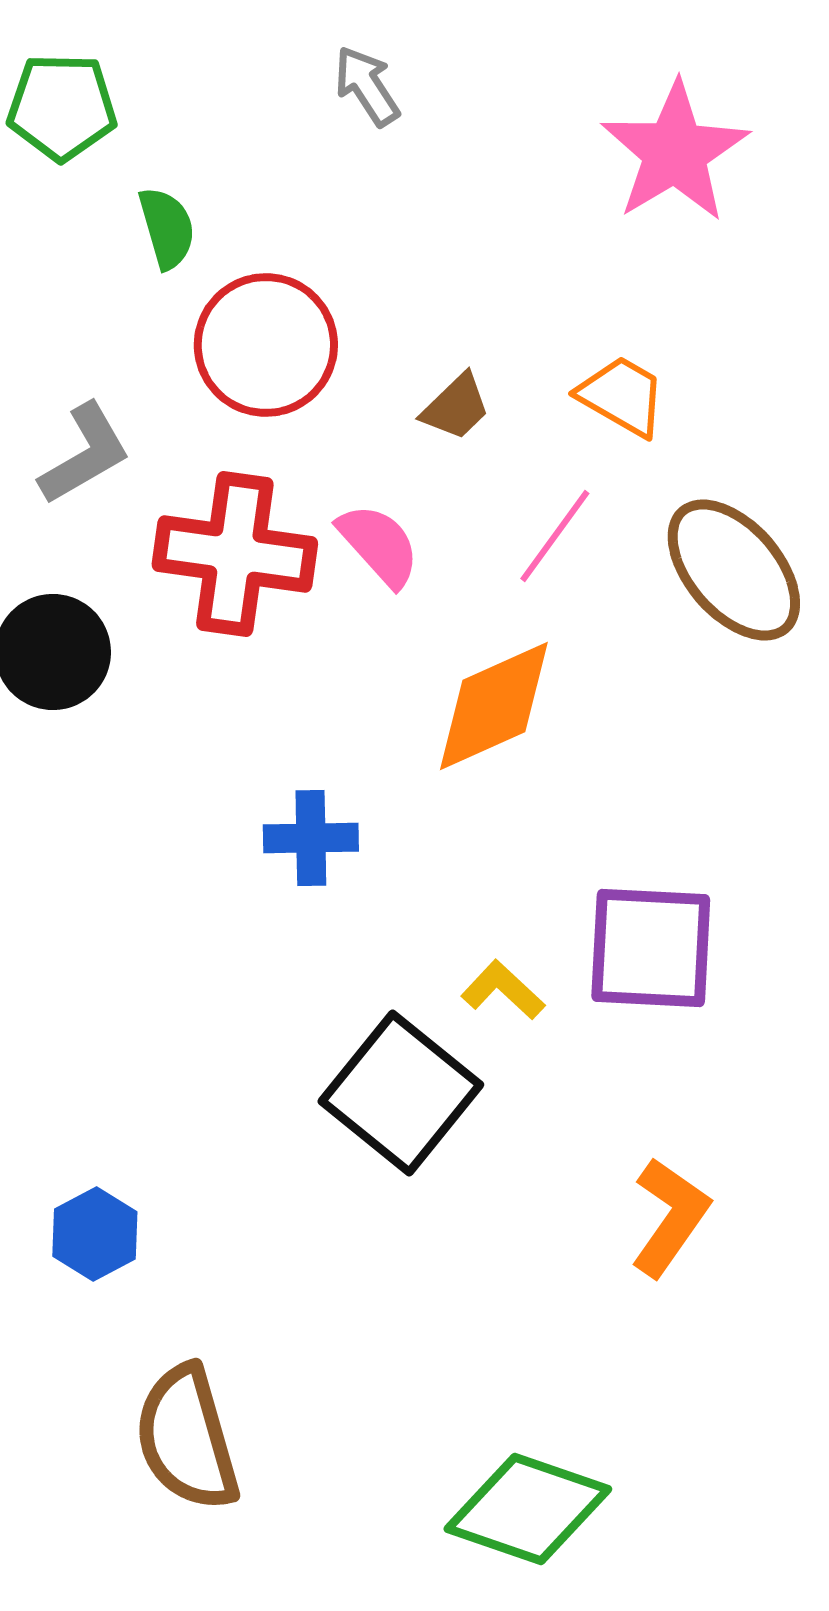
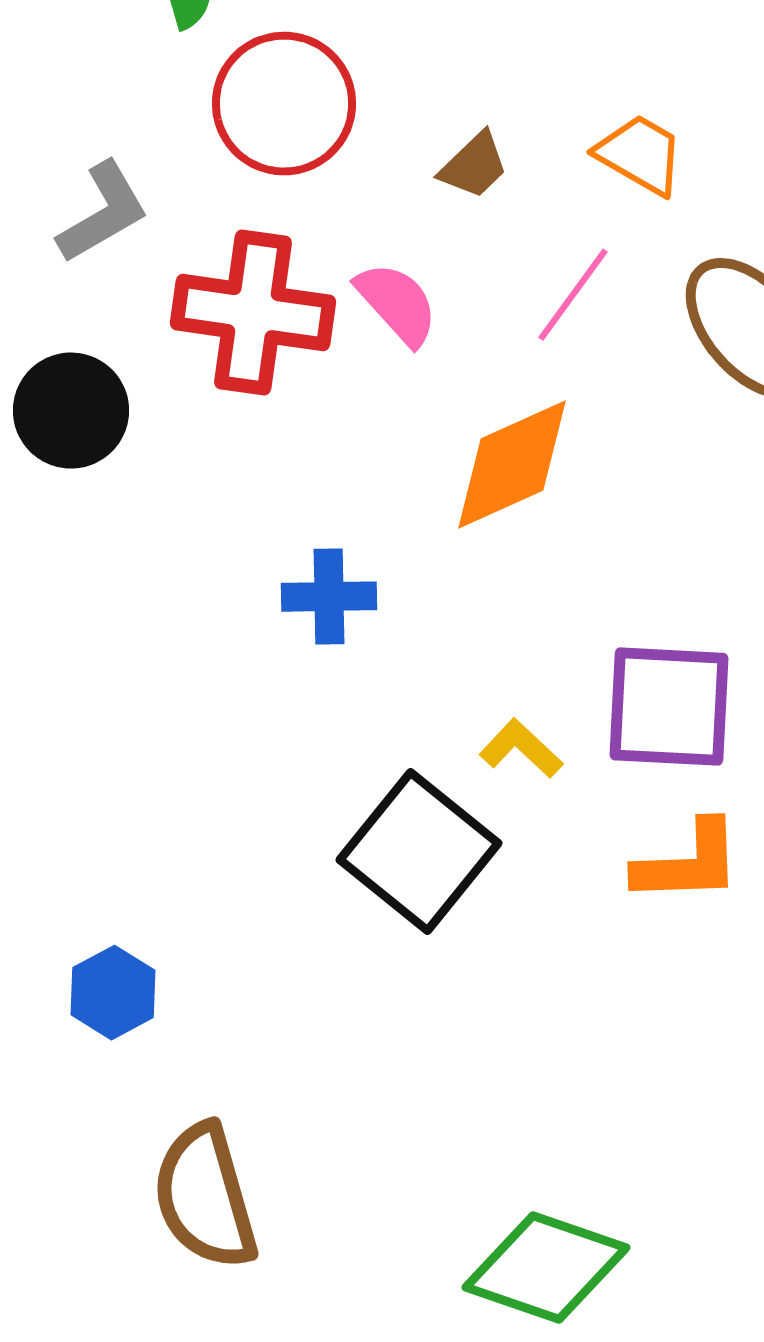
orange L-shape: (670, 1217) -> (688, 863), moved, turned 53

